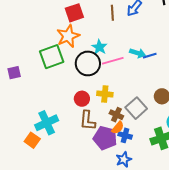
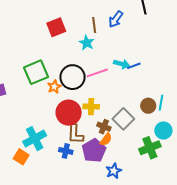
orange star: (68, 36) -> (54, 87), moved, size x0.6
cyan star: (99, 47) -> (87, 43), moved
red circle: (82, 99) -> (69, 113), size x1.6
blue cross: (125, 135) -> (66, 151), moved
purple pentagon: (105, 138) -> (94, 151), turned 30

